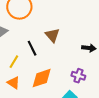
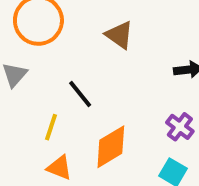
brown triangle: (52, 35) -> (119, 35), moved
purple cross: (78, 76) -> (180, 127), turned 32

